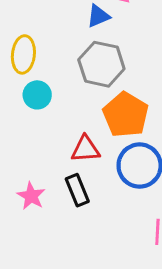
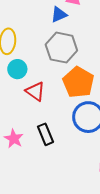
red triangle: (85, 149) -> (35, 91), moved, turned 40

